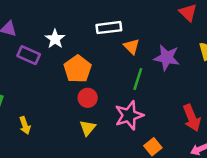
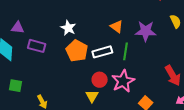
white rectangle: (109, 28) -> (102, 52), moved
white star: (55, 39) -> (68, 28), moved
red circle: (88, 98) -> (100, 80), moved

